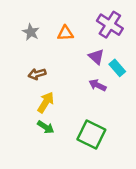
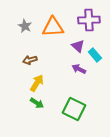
purple cross: (110, 25) -> (89, 20), turned -35
orange triangle: (65, 33) -> (53, 27), size x1.6

